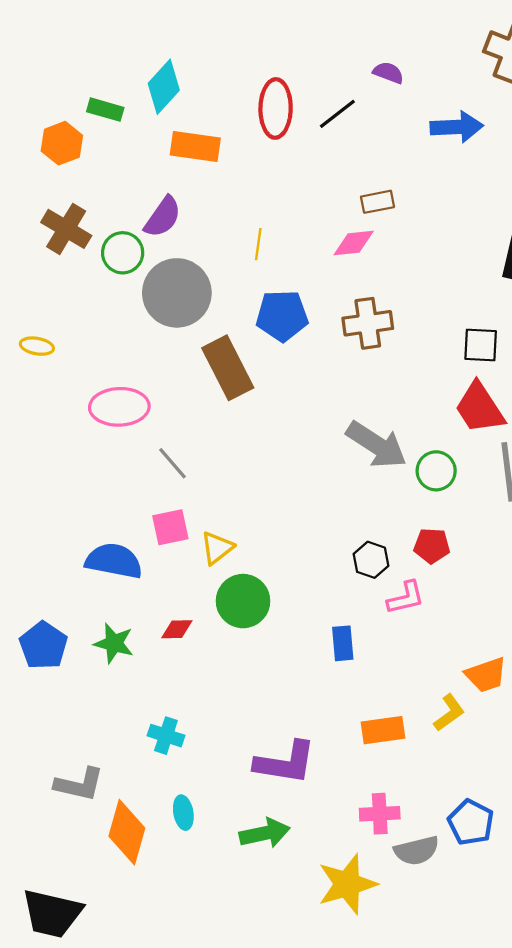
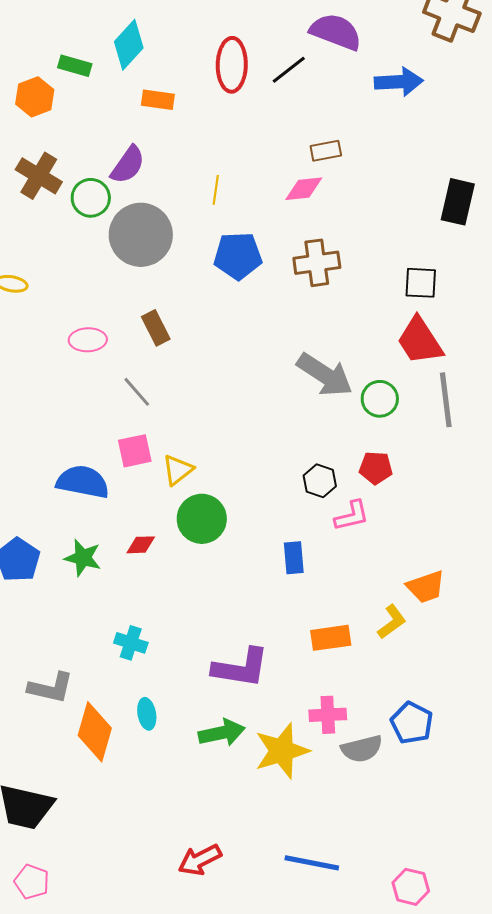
purple semicircle: (388, 73) -> (336, 32), size x1.8
orange rectangle: (195, 146) -> (158, 100), size x0.7
brown rectangle: (228, 368) -> (156, 328), moved, size x0.6
pink ellipse: (119, 407) -> (88, 340), size x0.7
yellow star: (347, 884) -> (282, 751), moved

